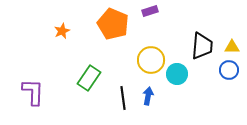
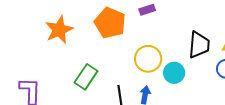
orange star: (62, 31) -> (59, 30), size x1.8

